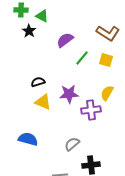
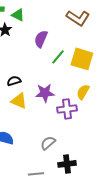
brown L-shape: (108, 33) -> (78, 18), moved
purple semicircle: (65, 40) -> (41, 39), turned -30
yellow square: (106, 60) -> (82, 59), size x1.6

